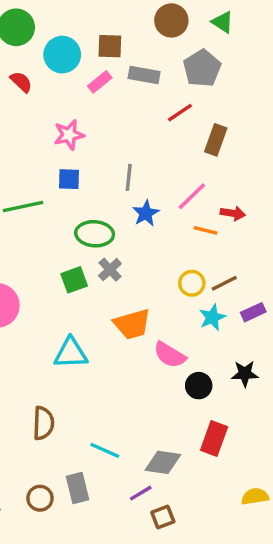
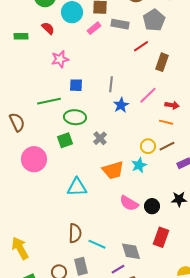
pink star: (69, 135) -> (60, 59), moved
orange line: (205, 230) -> (166, 122), moved
green ellipse: (95, 234) -> (75, 117), moved
green square: (74, 280) -> (65, 140), moved
cyan star: (212, 317) -> (139, 165), moved
pink semicircle: (170, 355) -> (129, 203), moved
brown semicircle: (43, 423) -> (75, 233), moved
gray diamond: (163, 462) -> (131, 251), turned 65

